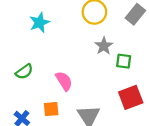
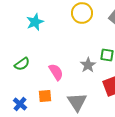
gray star: (104, 46) -> (88, 65), moved

